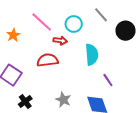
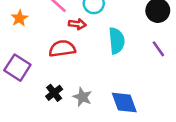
purple line: (108, 80) -> (158, 49), moved
black cross: (25, 102) -> (54, 93), moved

